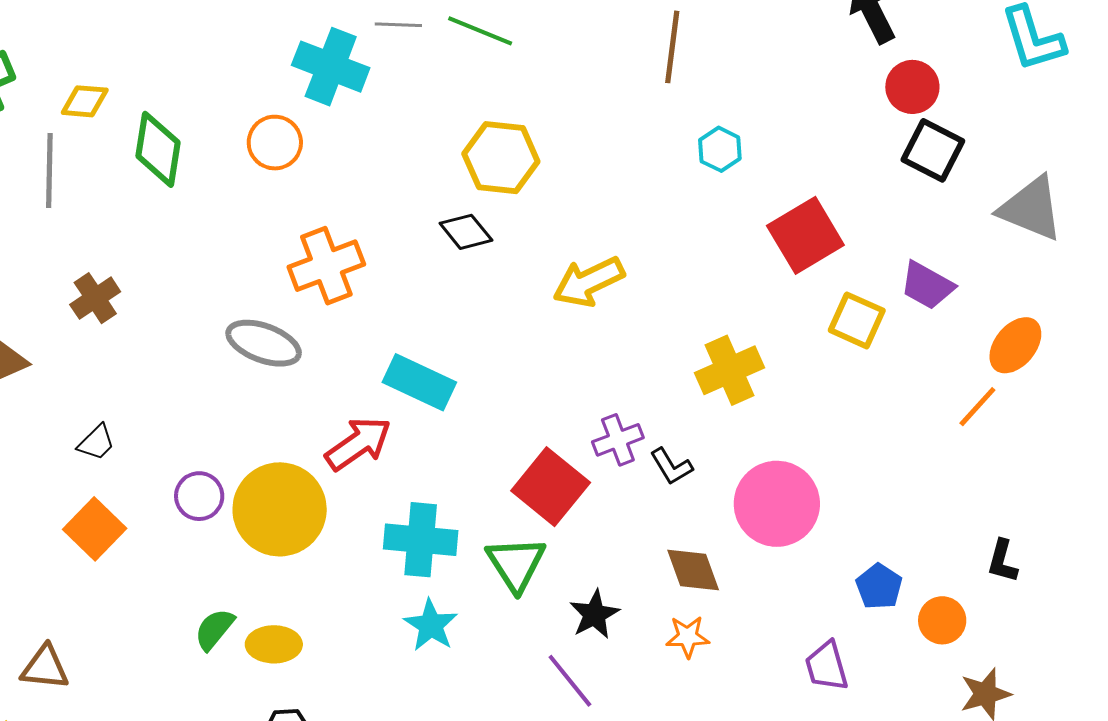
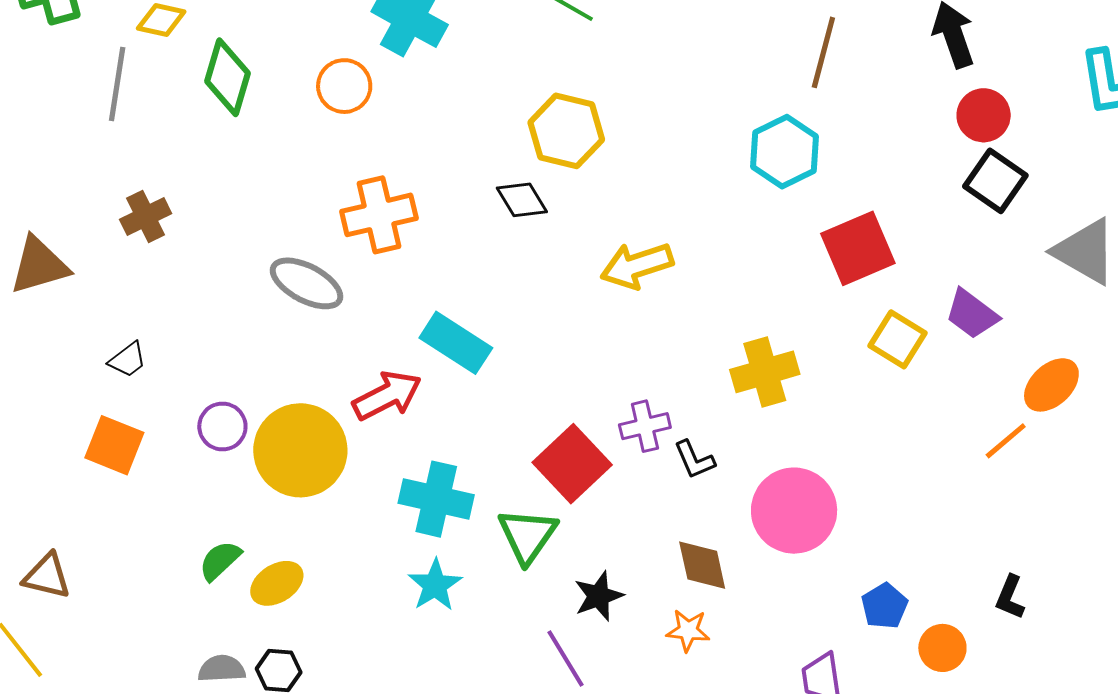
brown line: (672, 47) -> (823, 52), moved
cyan hexagon: (720, 149) -> (785, 152), size x1.6
orange square: (95, 529) -> (114, 445), turned -30
yellow ellipse: (274, 644) -> (277, 583), turned -40

